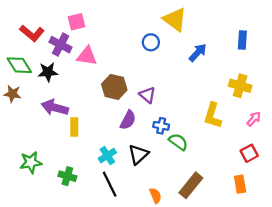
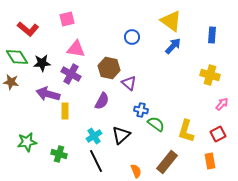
yellow triangle: (175, 19) -> (171, 21), moved
purple cross: (61, 45) -> (71, 74), moved
brown hexagon: (114, 87) -> (109, 68), moved
yellow L-shape: (213, 116) -> (186, 131), moved
purple semicircle: (128, 120) -> (102, 101), moved

